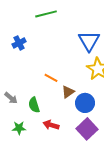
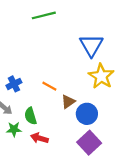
blue cross: (19, 43) -> (14, 84), moved
red arrow: (51, 125) -> (39, 138), moved
green star: (19, 128) -> (14, 129), moved

